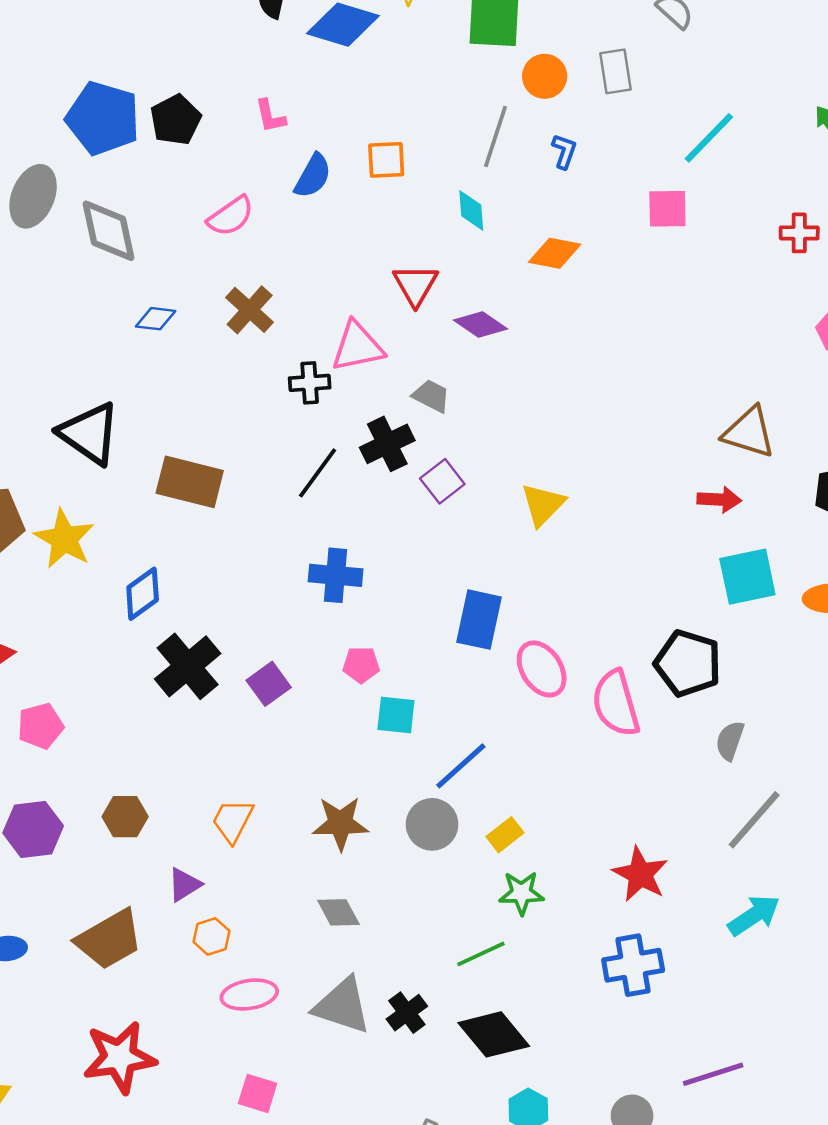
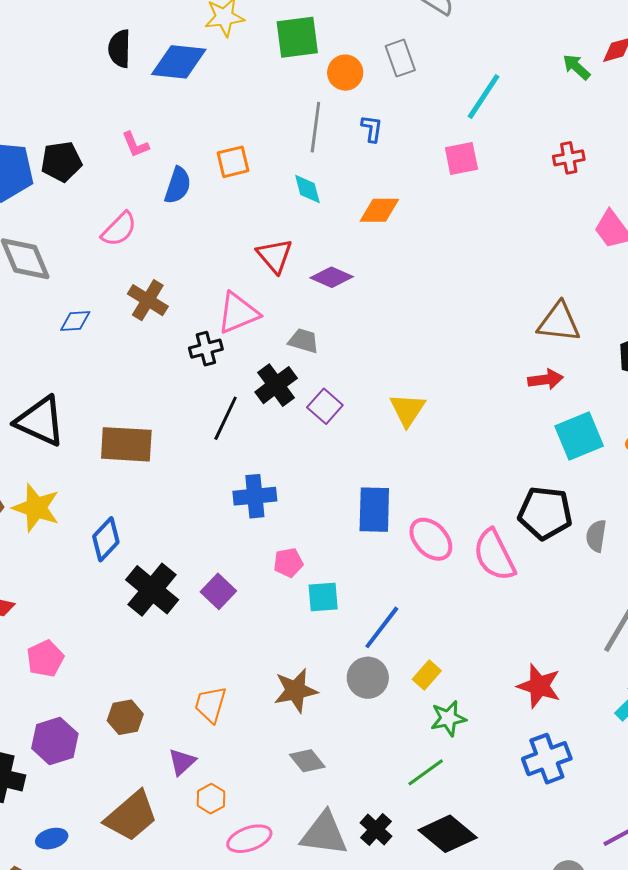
black pentagon: (176, 120) -> (61, 162), turned 30
gray semicircle: (730, 741) -> (596, 536), moved

